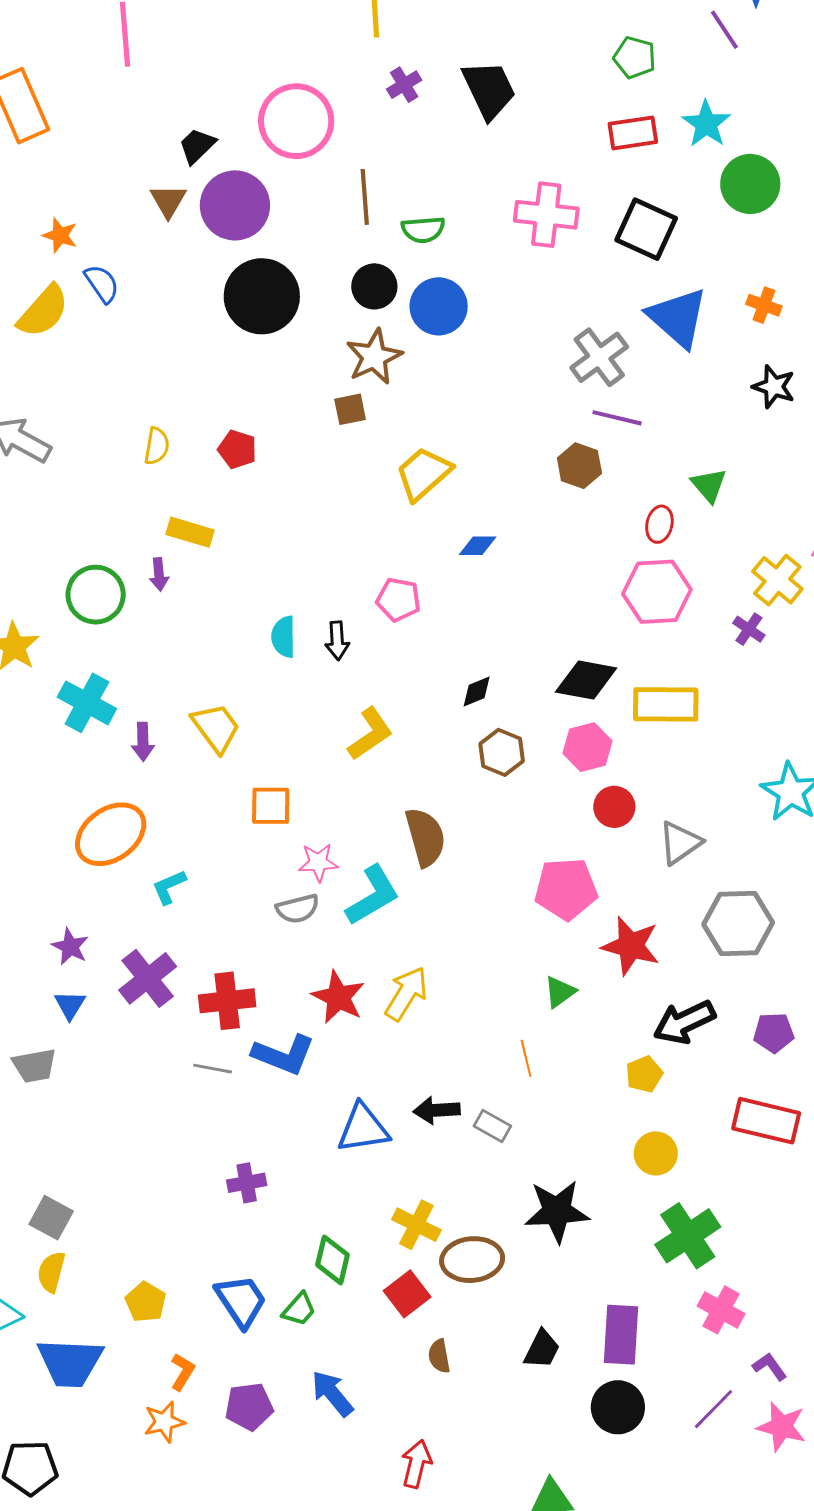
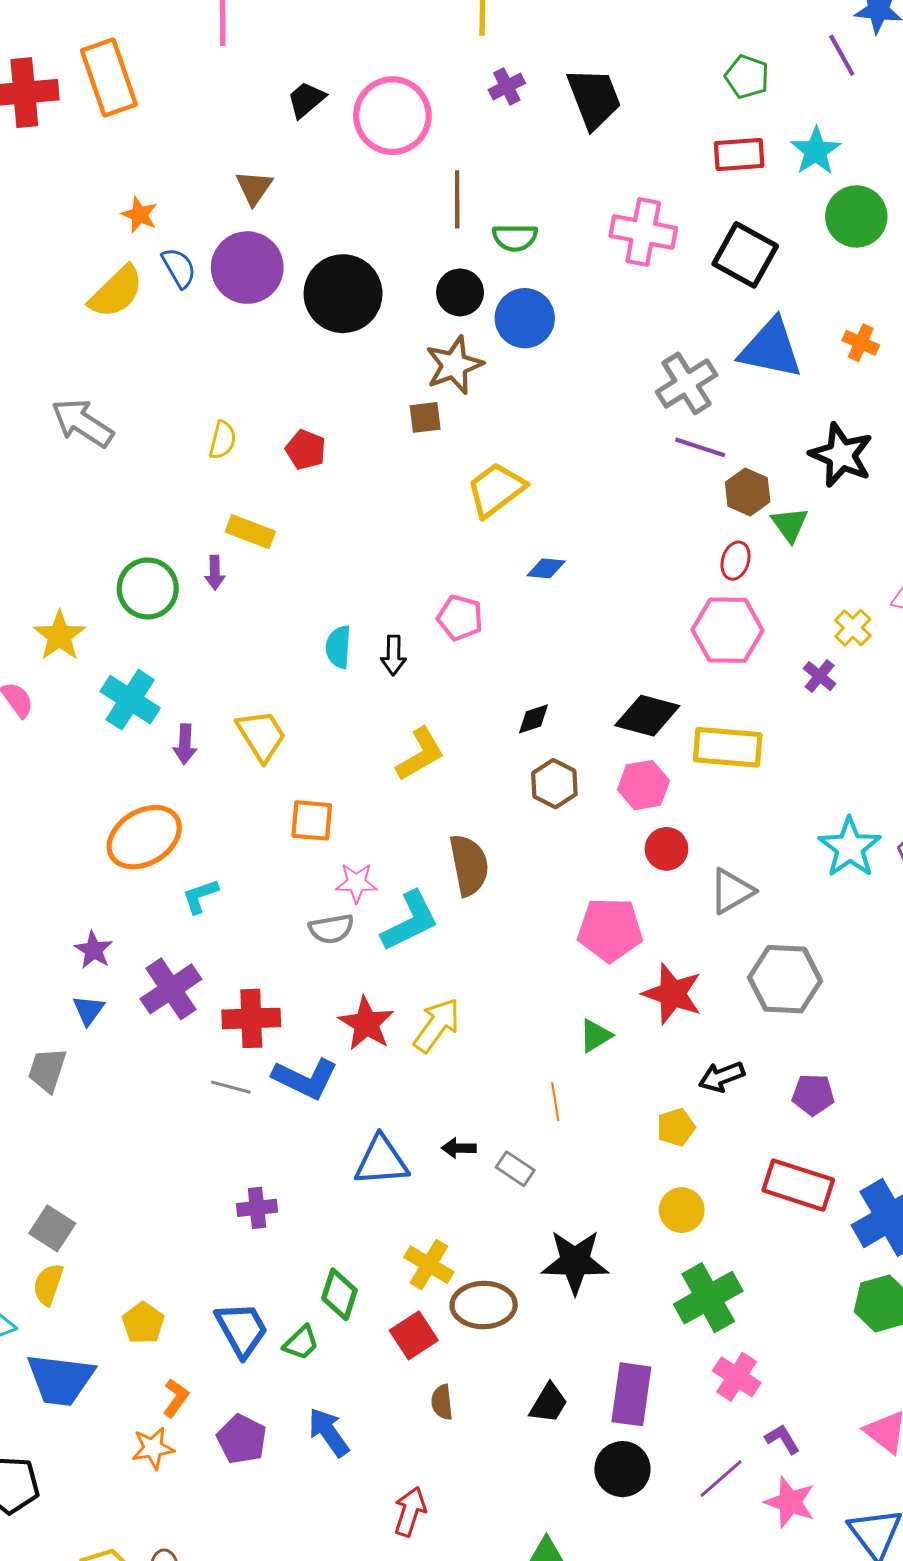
black trapezoid: (197, 146) -> (306, 100), moved
purple circle: (235, 205) -> (247, 268), moved
blue triangle: (678, 318) -> (771, 349), turned -34
black star: (774, 387) -> (841, 455), moved, size x1.4
brown hexagon: (579, 466) -> (748, 492), moved
yellow cross: (777, 580) -> (853, 628), size x0.7
black arrow: (684, 1022) -> (722, 1077), size x0.7
gray trapezoid: (34, 1066) -> (47, 1070), turned 114
black arrow: (437, 1110) -> (459, 1148), size x0.7
purple pentagon: (249, 1407) -> (242, 1439), turned 30

